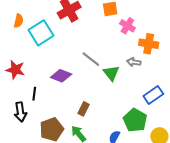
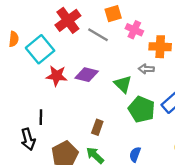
gray line: (91, 59) -> (98, 35), moved
red star: (15, 70) -> (57, 76), moved
purple diamond: (61, 76) -> (87, 75), moved
green pentagon: (135, 120) -> (142, 109), moved

